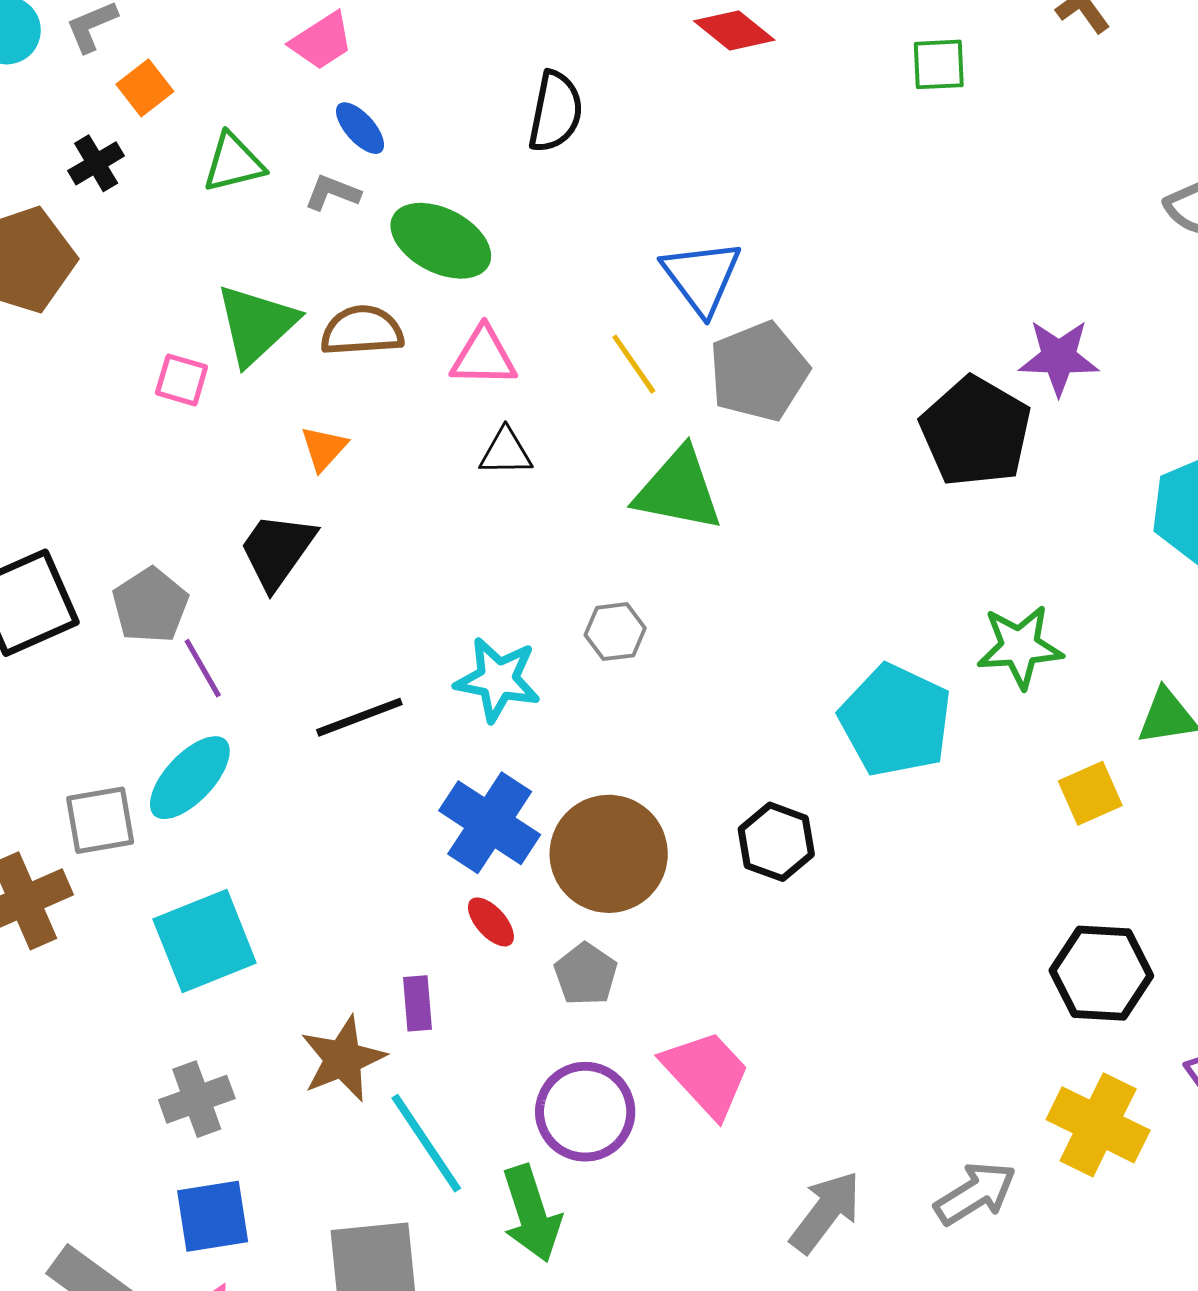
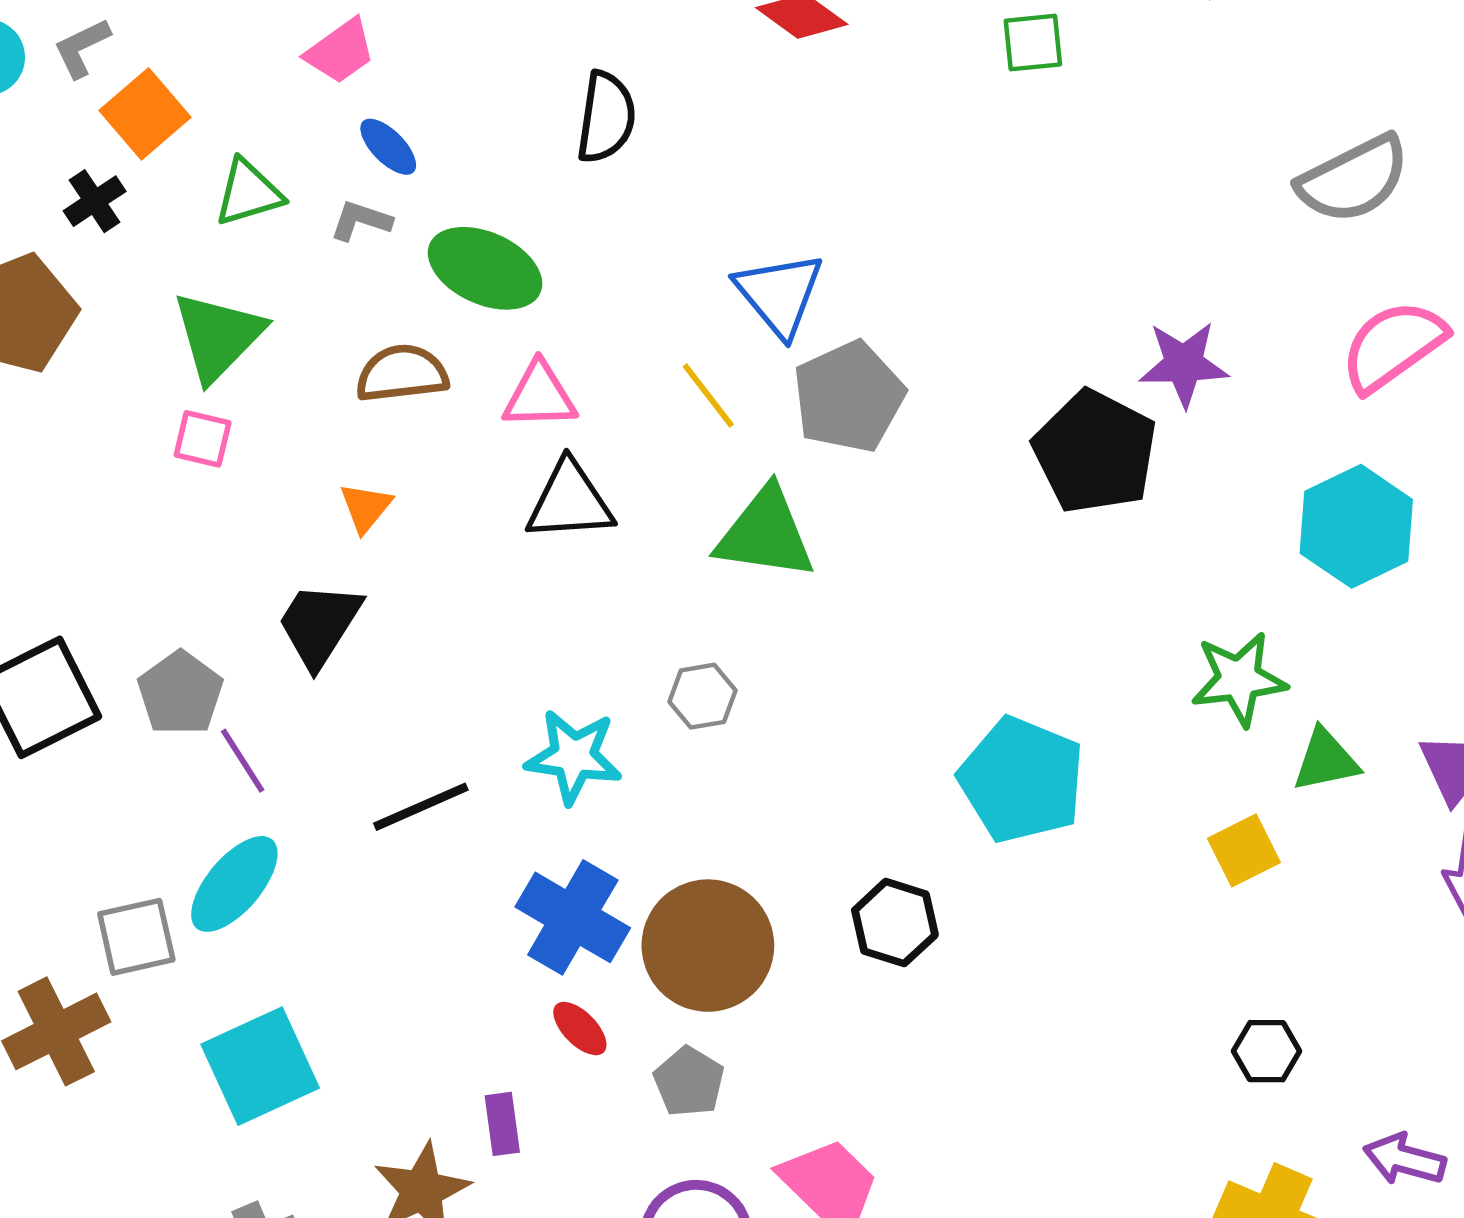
orange square: (145, 88) -> (145, 114), size x1.4
green triangle: (256, 324) -> (218, 336), moved
black triangle: (506, 452) -> (570, 501), size x1.5
green star: (1020, 647) -> (1239, 679), moved
black hexagon: (1101, 973) -> (1267, 1051), size x0.6

